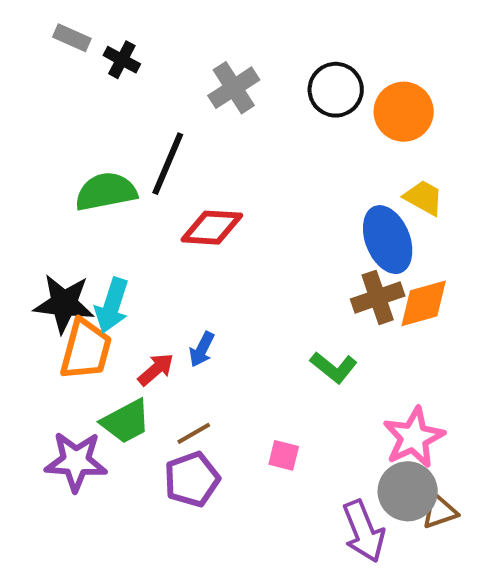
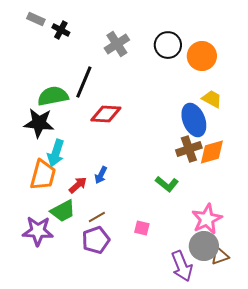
black star: (64, 303) -> (39, 123), moved

